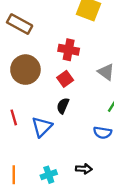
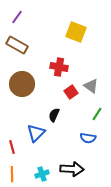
red square: (65, 79) -> (71, 92), moved
red line: (14, 117) -> (12, 147), moved
black arrow: (84, 169) -> (72, 169), size x1.6

